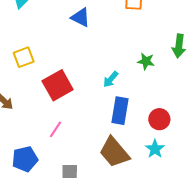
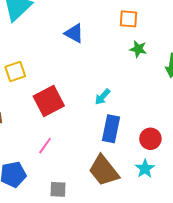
green star: (146, 61) -> (138, 49), moved

